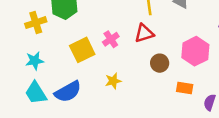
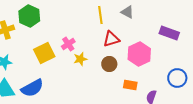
red triangle: (144, 33) -> (111, 39), moved
yellow star: (113, 81) -> (80, 59), moved

